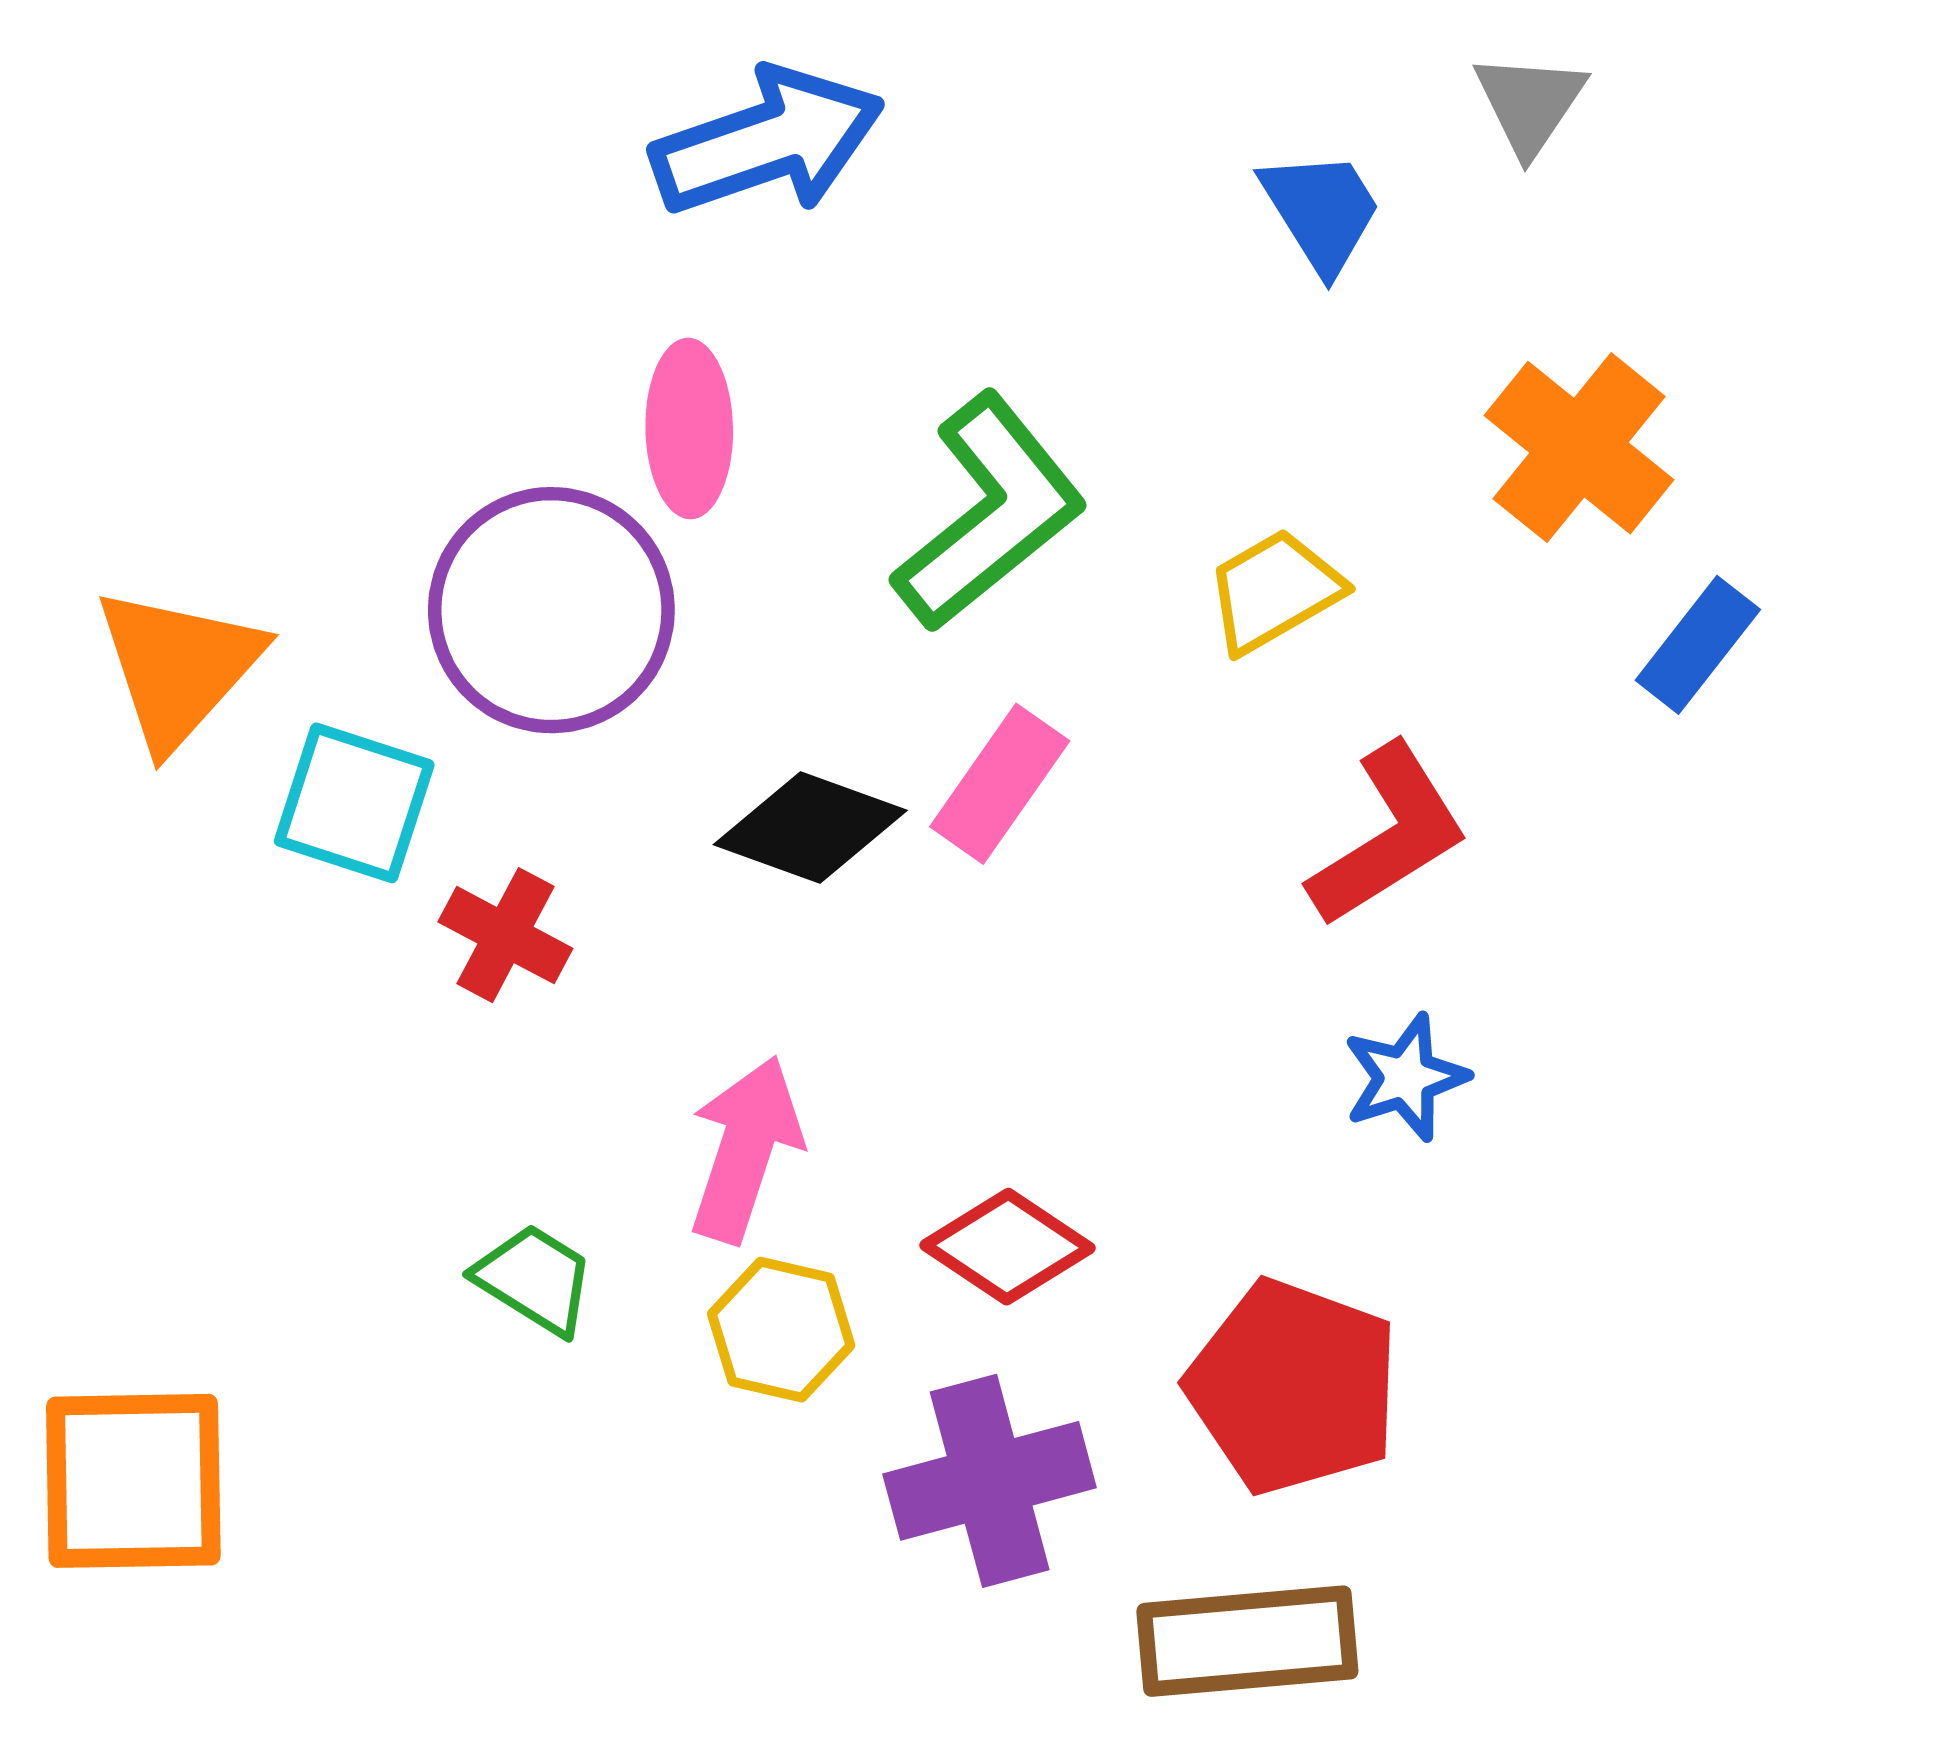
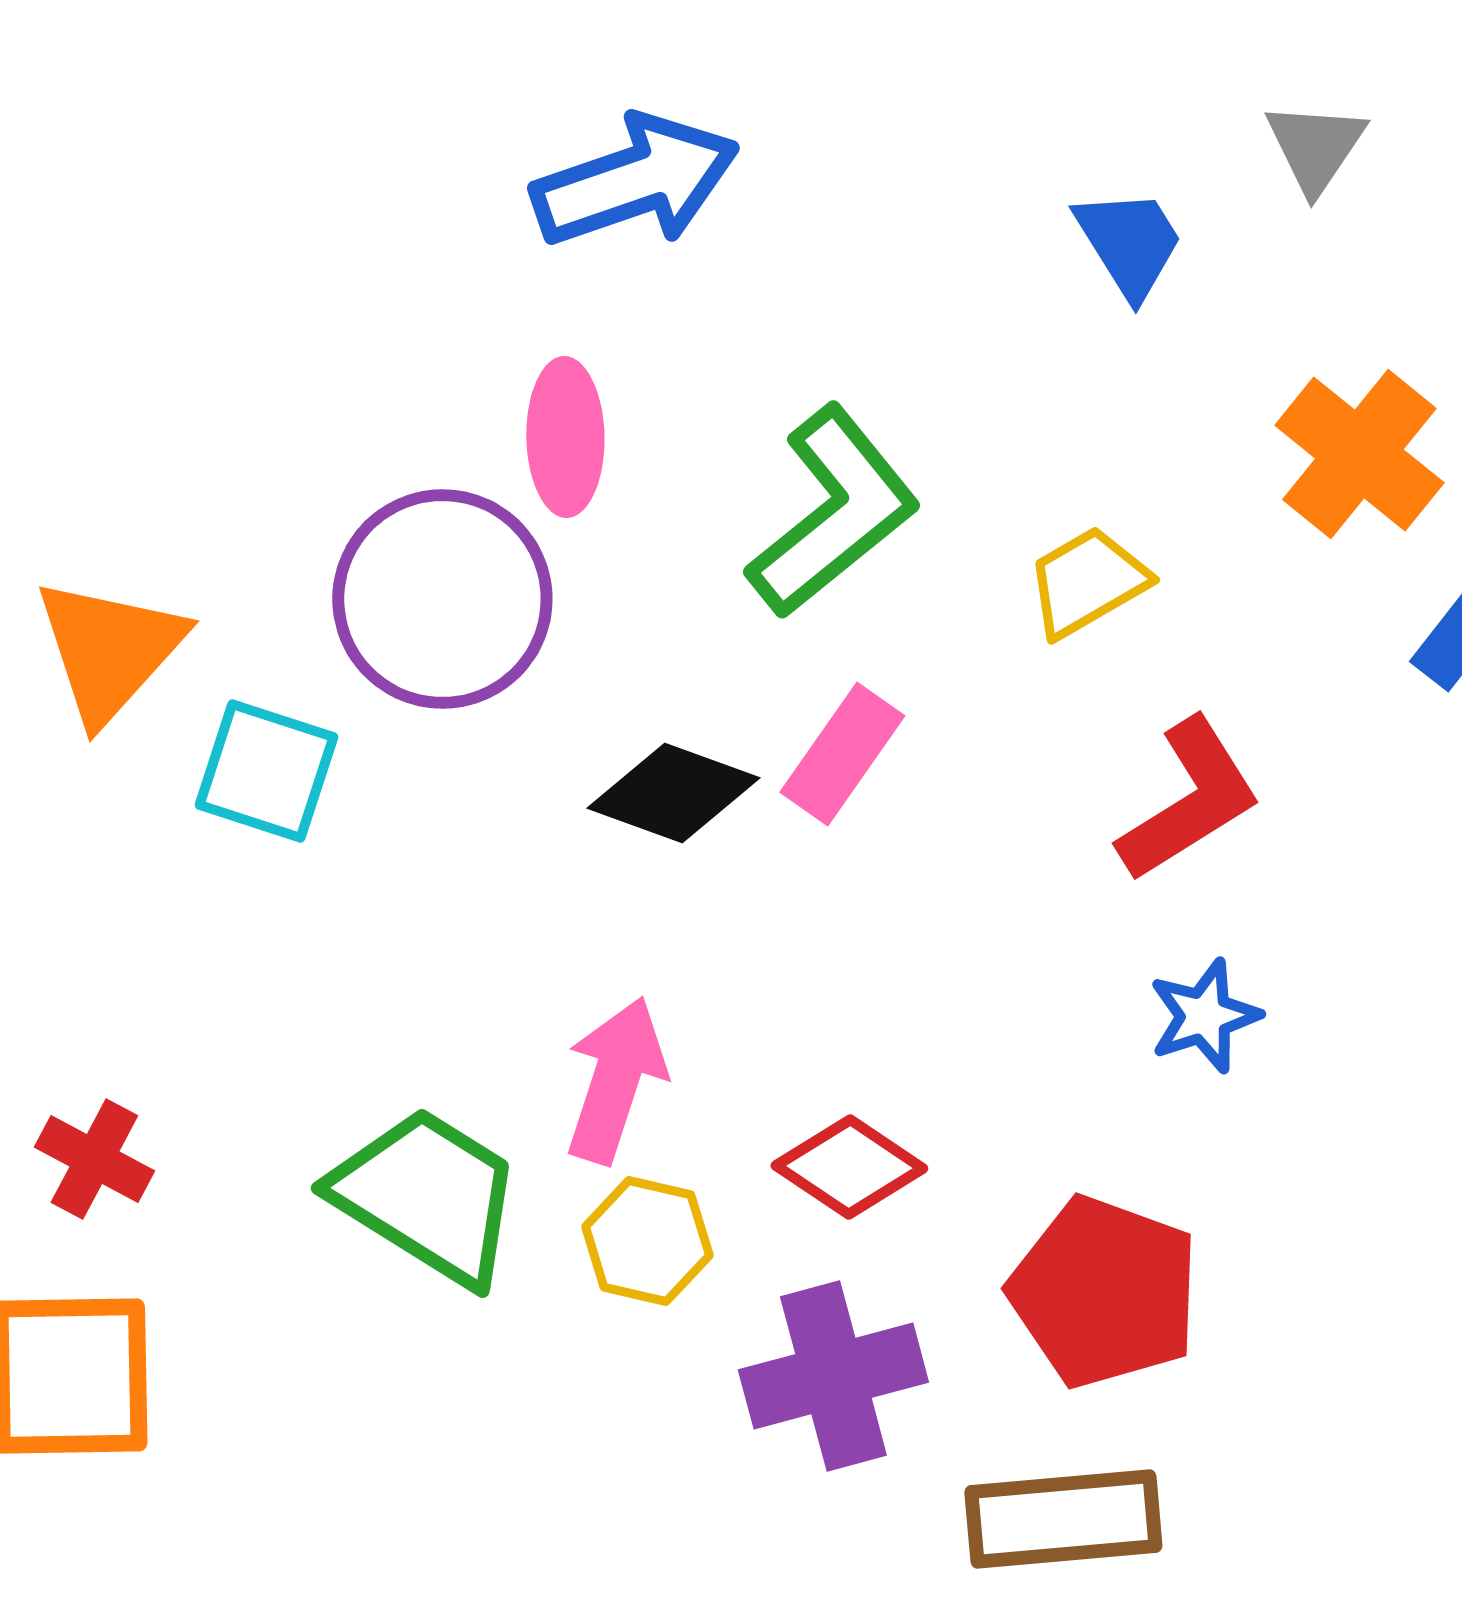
red cross: (505, 935) -> (94, 1159), moved
green trapezoid: (535, 1279) -> (427, 1196), size x1.8

